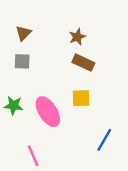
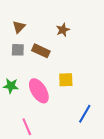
brown rectangle: (83, 63) -> (41, 51), moved

